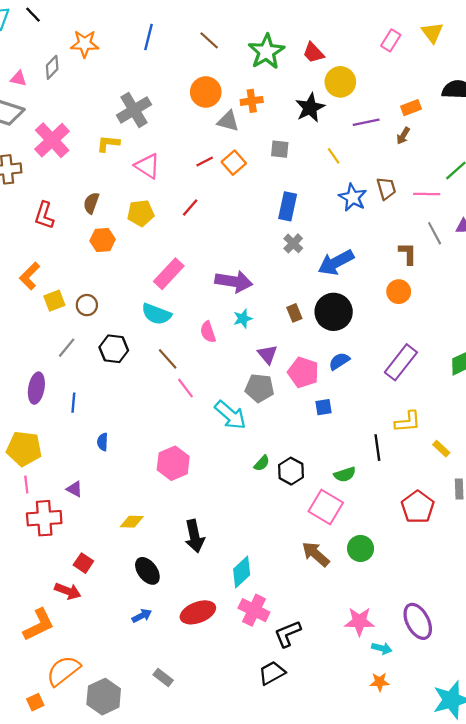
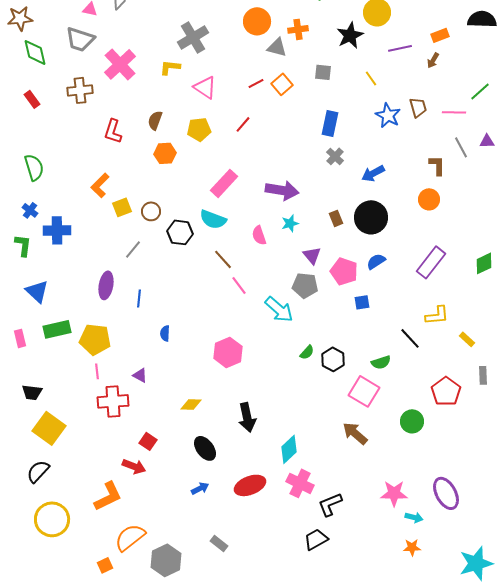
blue arrow: (336, 262) -> (373, 173), size x0.7
black hexagon: (114, 349) -> (180, 232), moved
black line: (377, 448) -> (410, 338), turned -35
green circle: (361, 548) -> (412, 421), moved

